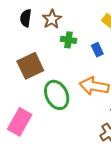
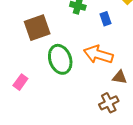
pink rectangle: (20, 122) -> (20, 82), size x0.6

